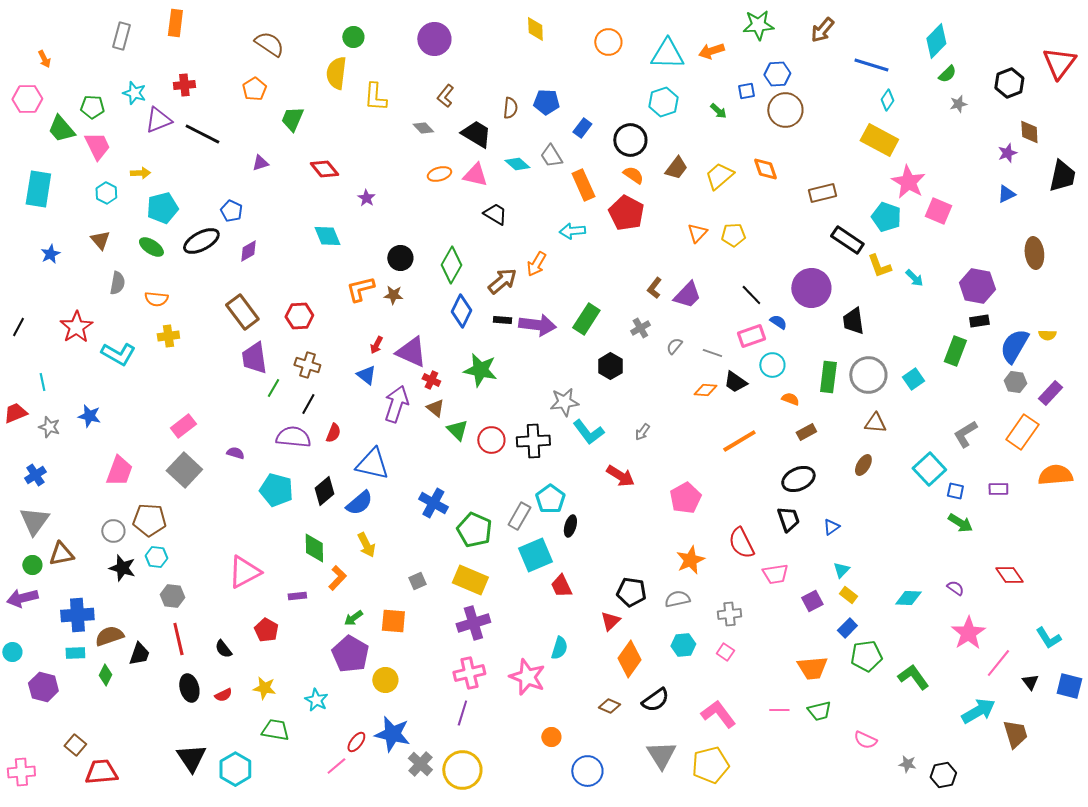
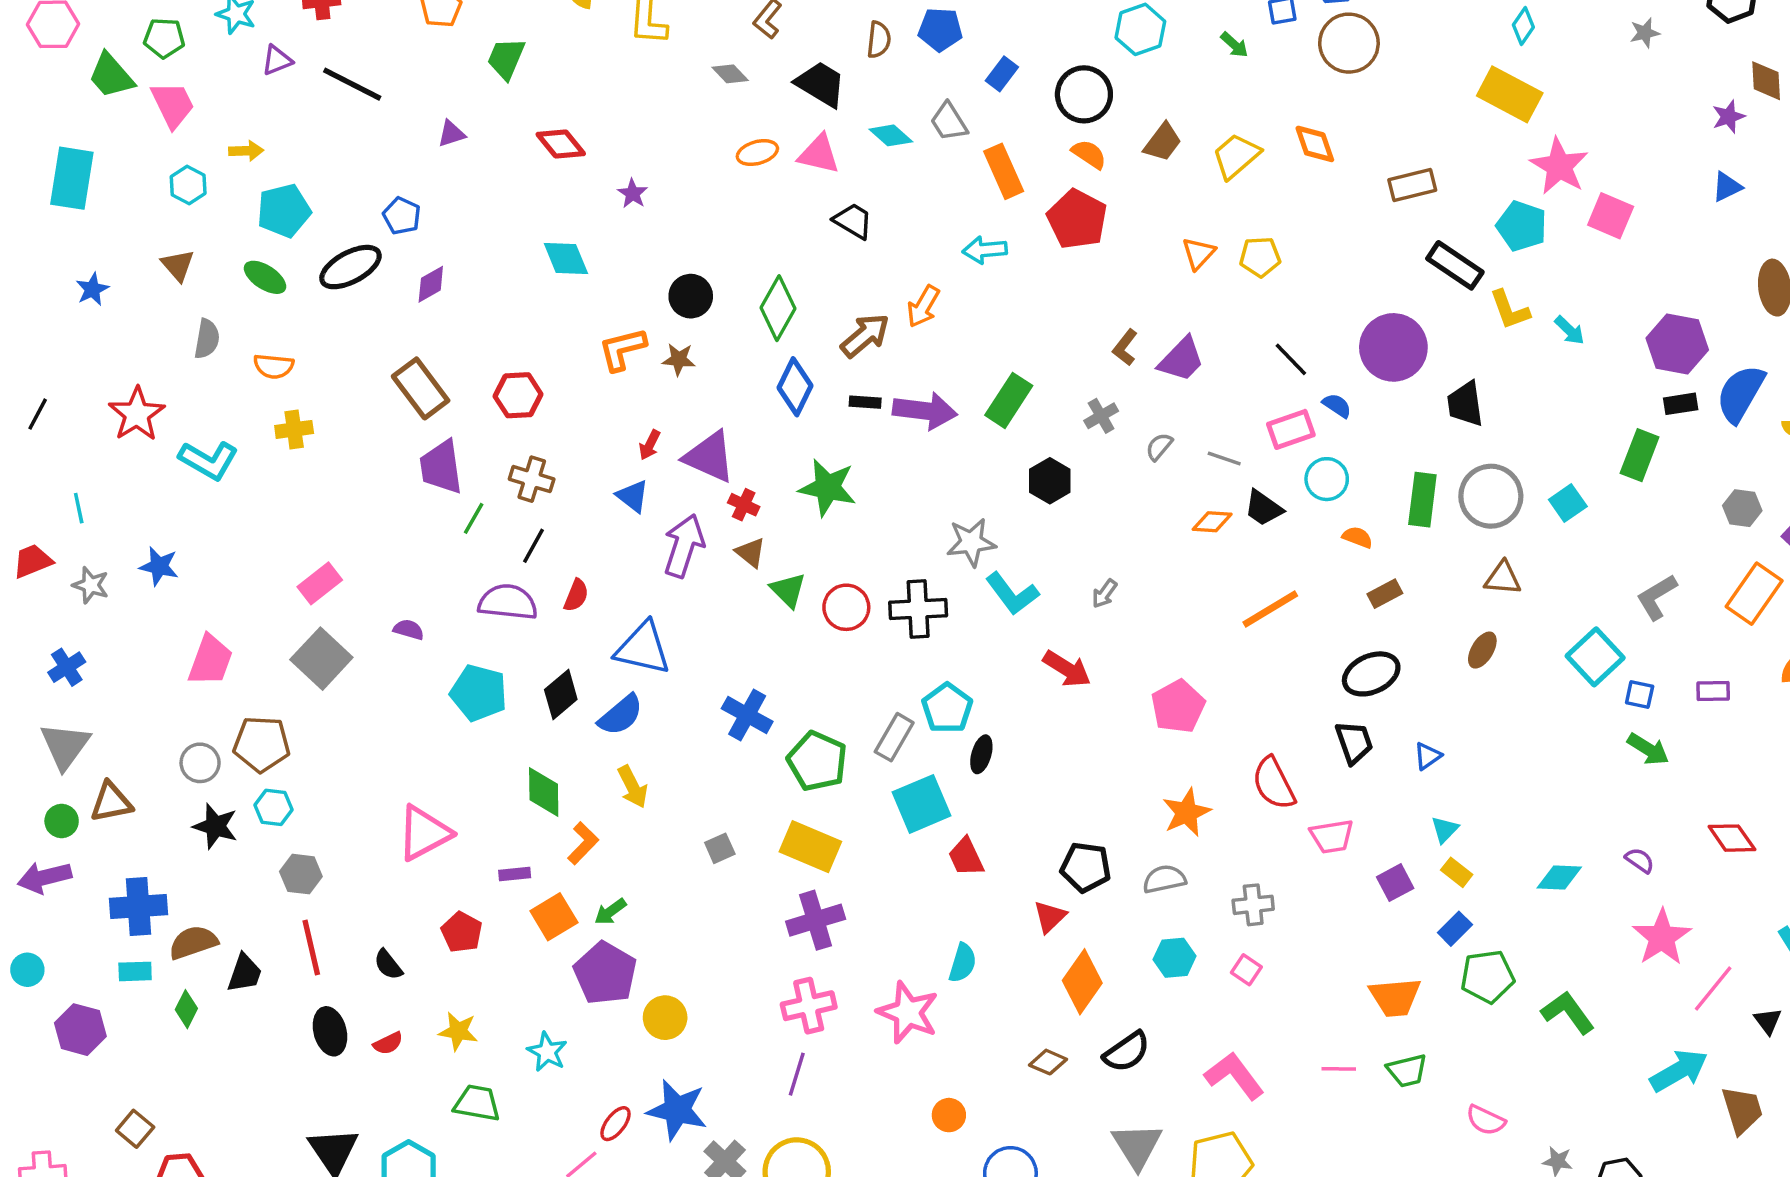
purple triangle: (158, 120) -> (277, 60), size x0.7
blue semicircle: (1014, 346) -> (1740, 394), moved
orange square: (393, 621) -> (554, 917), moved, turned -36

